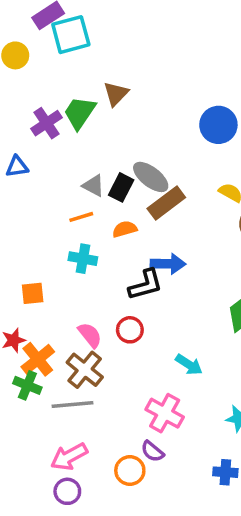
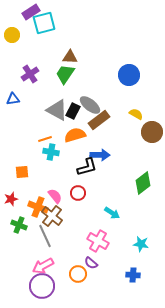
brown triangle: (116, 94) -> (70, 57), turned 49
green trapezoid: (79, 113) -> (65, 74), moved
gray triangle: (93, 186) -> (57, 110), size x1.6
orange line: (81, 217) -> (45, 139), moved
orange semicircle: (125, 229) -> (75, 135), size x1.5
orange cross: (38, 359) -> (38, 207), moved, turned -30
gray line: (73, 404) -> (45, 236), turned 70
purple circle: (67, 491) -> (42, 286), size x1.6

